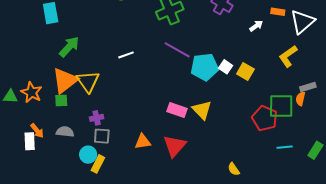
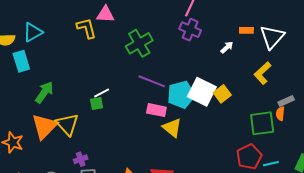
white square: (226, 67) -> (202, 92), size x2.0
yellow square: (245, 72) -> (222, 94), turned 30
green square: (61, 100) -> (97, 104), moved
pink rectangle: (177, 110) -> (156, 110), moved
yellow triangle: (202, 110) -> (172, 128), moved
red pentagon: (265, 118) -> (249, 157), moved, turned 30

